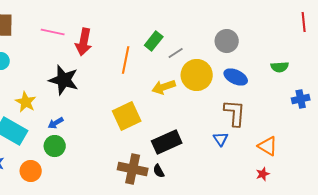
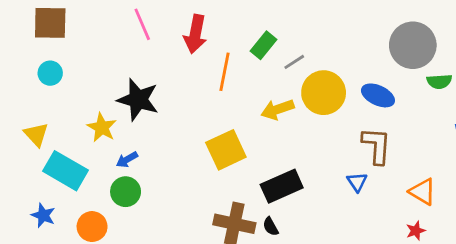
pink line: (53, 32) -> (142, 24), moved, turned 55
gray circle: (227, 41) -> (413, 45), moved, size x1.4
red arrow: (84, 42) -> (195, 34), moved
yellow star: (26, 102) -> (102, 128), moved

